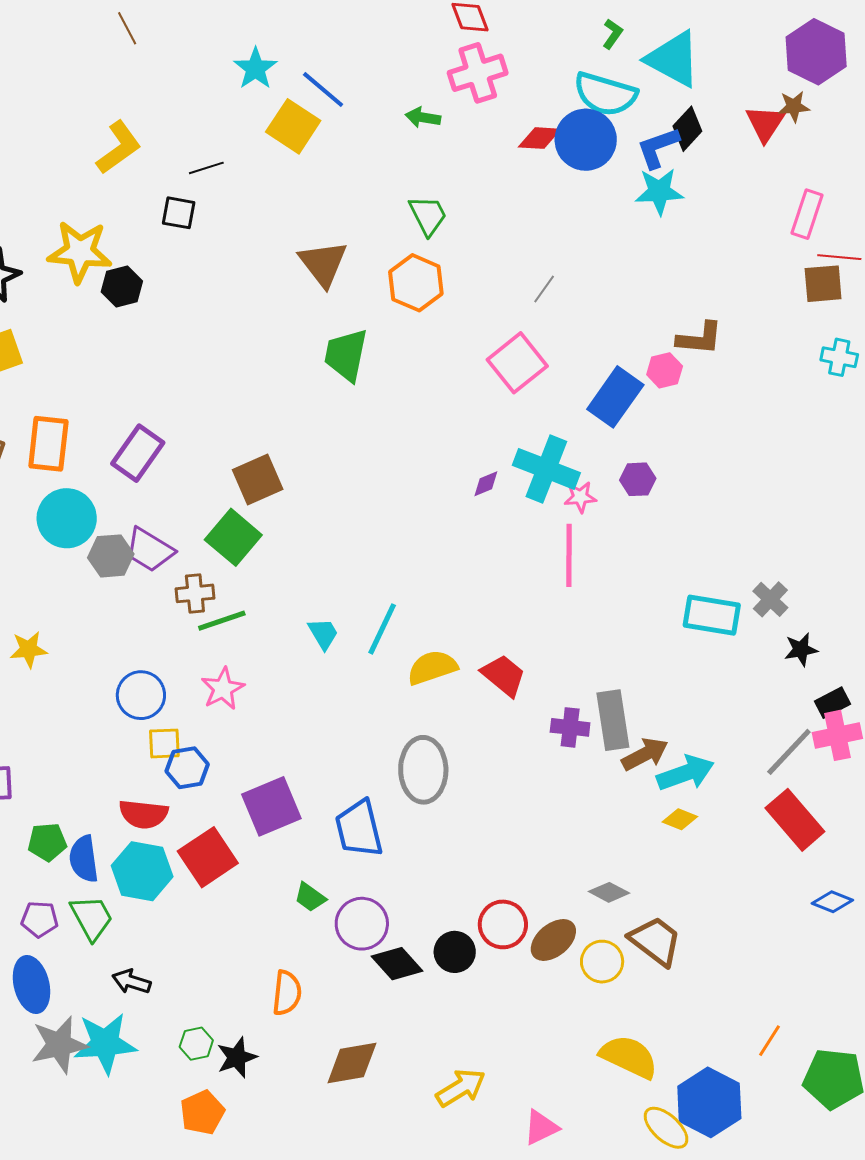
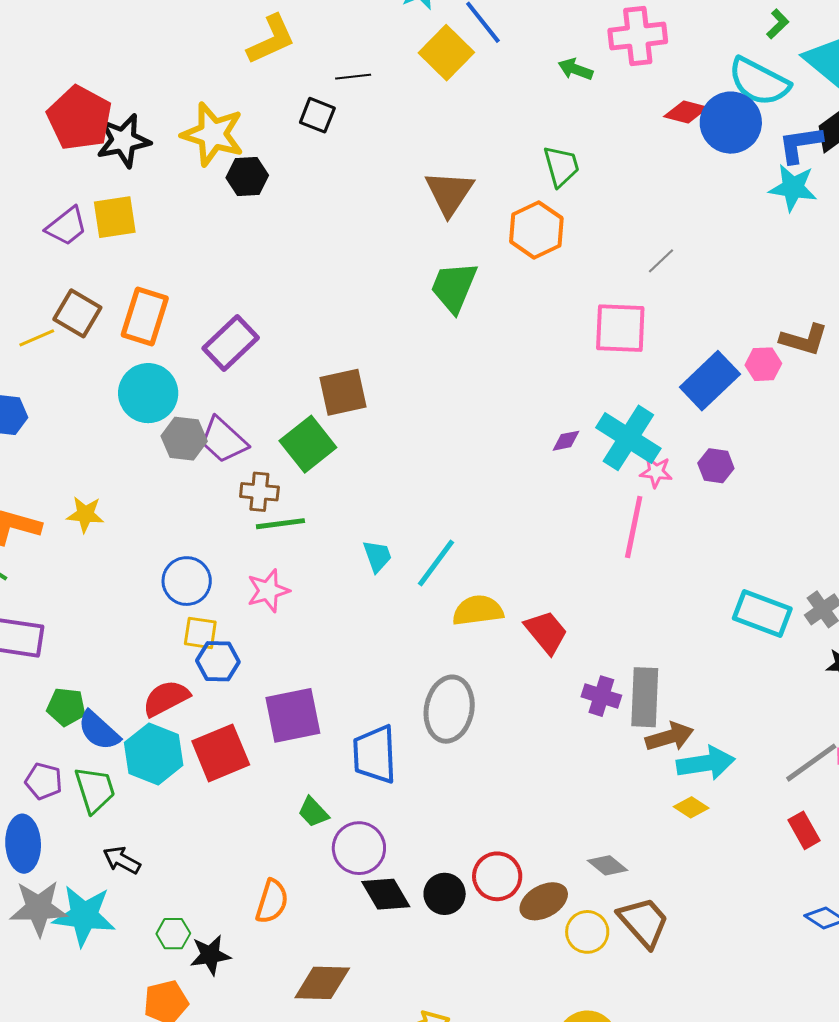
pink square: (517, 363) -> (620, 328), turned 30
red semicircle: (143, 814) -> (166, 698), turned 135
red rectangle: (795, 820) -> (804, 830), size x0.6
blue semicircle: (84, 859) -> (99, 731), turned -51

